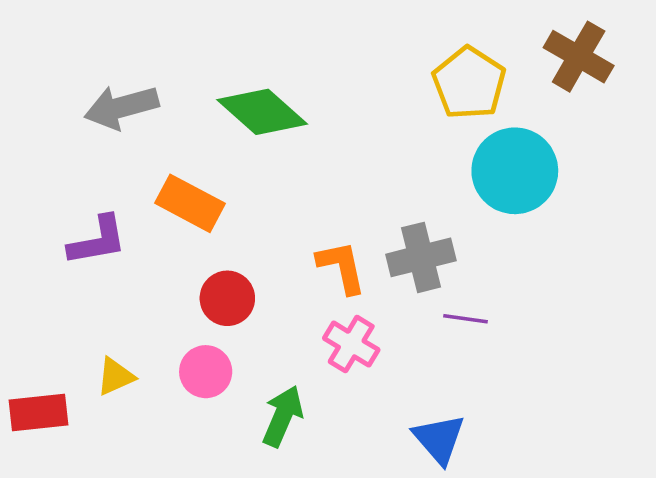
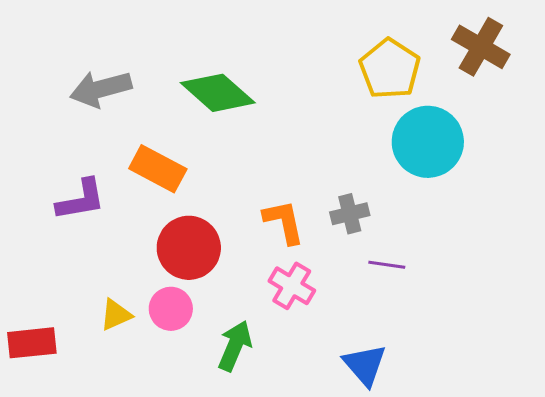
gray cross: (421, 257) -> (350, 214), size x0.7
red circle: (227, 298) -> (189, 248), size x1.4
yellow triangle: (115, 376) -> (116, 315), moved

